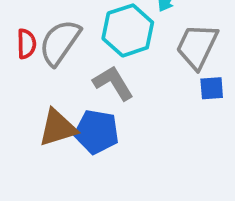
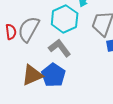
blue pentagon: (97, 132) -> (53, 75), turned 30

